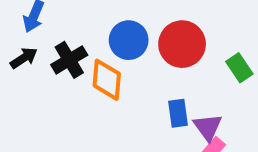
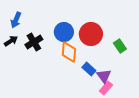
orange diamond: (107, 80) -> (69, 52), moved
blue rectangle: (178, 113) -> (89, 69), turned -40

